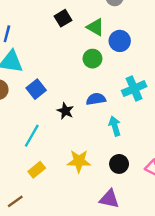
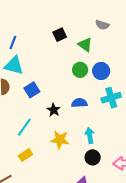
blue circle: (120, 41) -> (101, 71), moved
cyan arrow: (115, 126) -> (90, 136), moved
yellow star: (79, 161) -> (60, 140), moved

